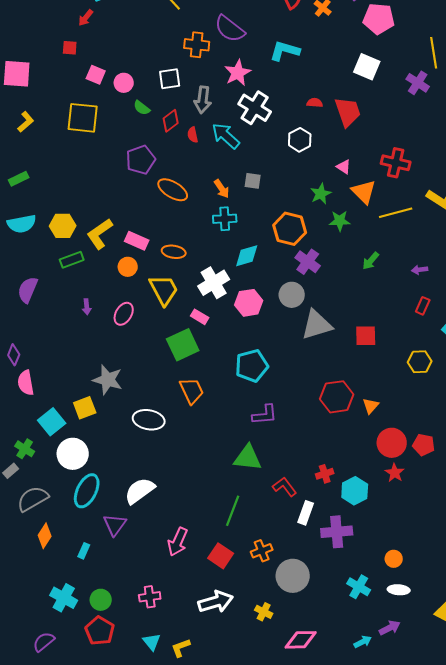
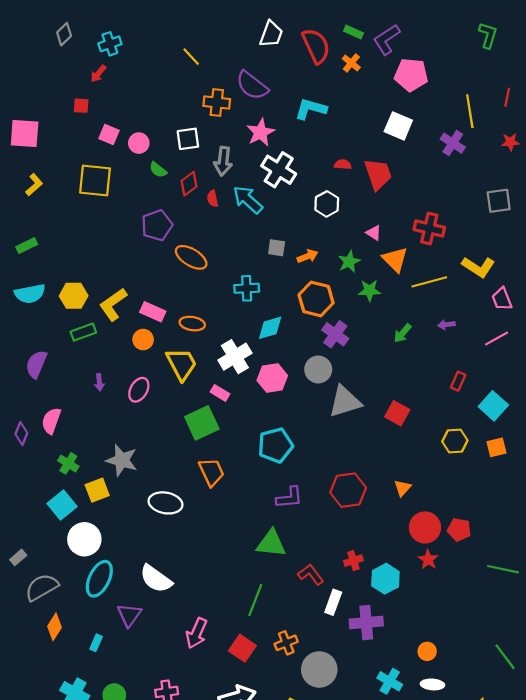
orange arrow: (222, 189) -> (308, 256), moved, turned -78
purple arrow: (420, 270) -> (446, 325), moved
red square: (366, 336) -> (397, 413), turned 30
pink semicircle: (26, 383) -> (51, 421), moved, turned 30
red hexagon: (337, 397) -> (348, 490), moved
green cross: (25, 449) -> (68, 463), moved
white semicircle: (140, 491) -> (156, 579), turned -108

